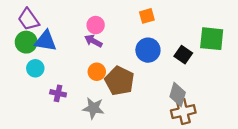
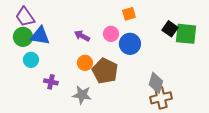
pink circle: (96, 25) -> (111, 34), moved
black square: (183, 55) -> (170, 29), moved

